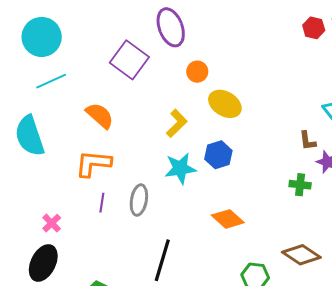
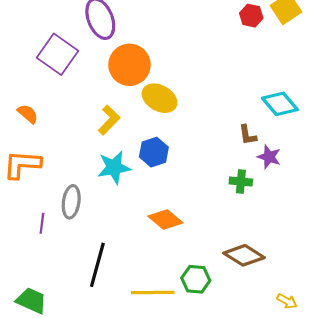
orange circle: (197, 72) -> (129, 65), size x1.8
orange semicircle: (100, 116) -> (28, 114), size x0.7
purple line: (102, 203) -> (42, 223), moved

